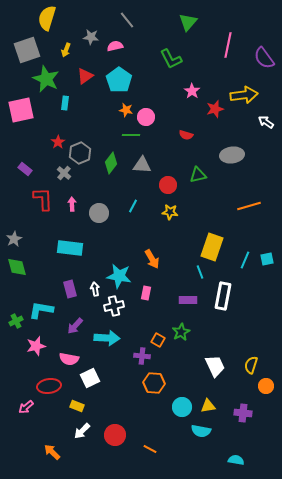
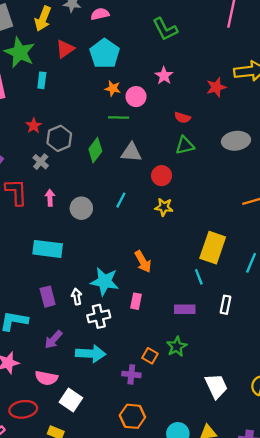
yellow arrow: (66, 50) -> (43, 19), size x1.5
pink star: (192, 91) -> (164, 76), moved
green triangle: (198, 175) -> (185, 145), moved
white rectangle: (223, 296) -> (226, 305), size x0.6
white square: (90, 378) -> (71, 400), turned -30
orange hexagon: (154, 383) -> (132, 416), moved

